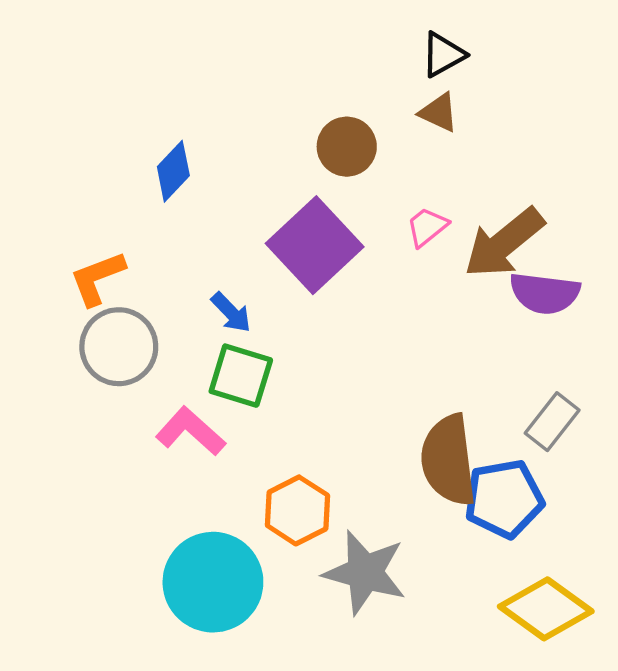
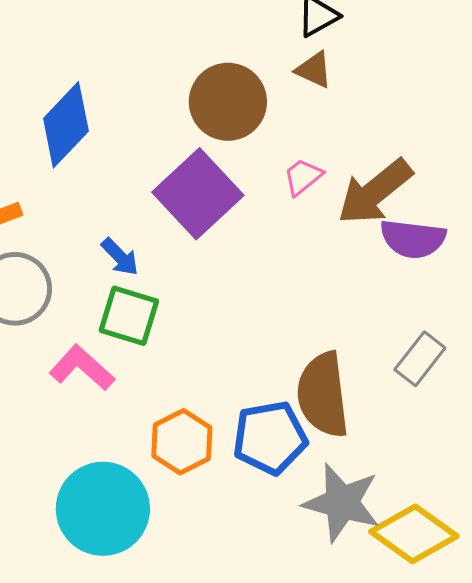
brown circle: (347, 147) -> (228, 102), size x1.4
blue diamond: (173, 171) -> (66, 125), size x1.5
blue pentagon: (504, 499) -> (270, 438), moved
gray star: (365, 573) -> (342, 503), moved

